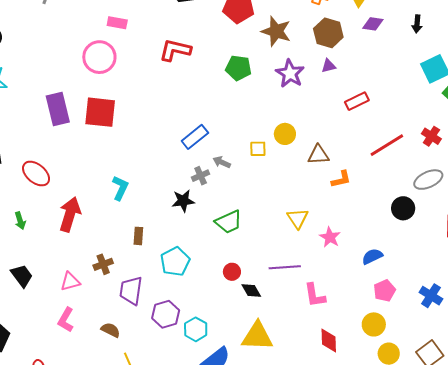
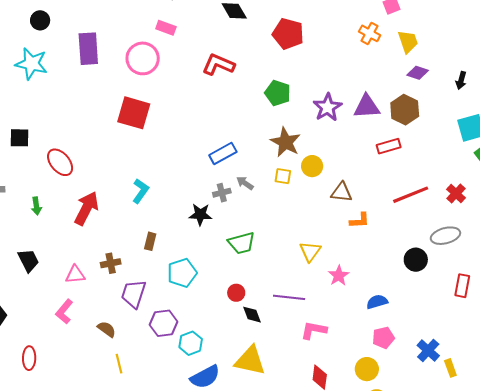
brown star: (276, 31) -> (286, 142), moved
brown hexagon: (328, 33) -> (405, 110), moved
purple triangle: (329, 66) -> (367, 107), size x1.8
purple rectangle: (58, 109) -> (88, 49), moved
pink L-shape: (315, 295) -> (314, 330), turned 100

